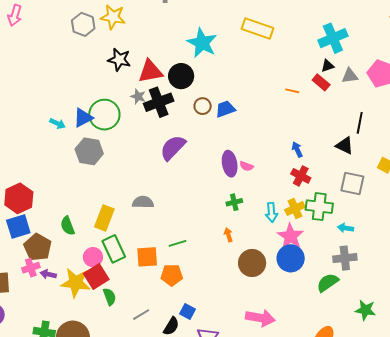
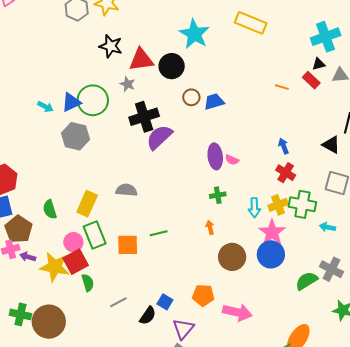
black cross: (159, 102) -> (144, 117), moved
gray cross: (345, 258) -> (331, 269), moved, turned 30
orange pentagon: (172, 275) -> (203, 295), moved

